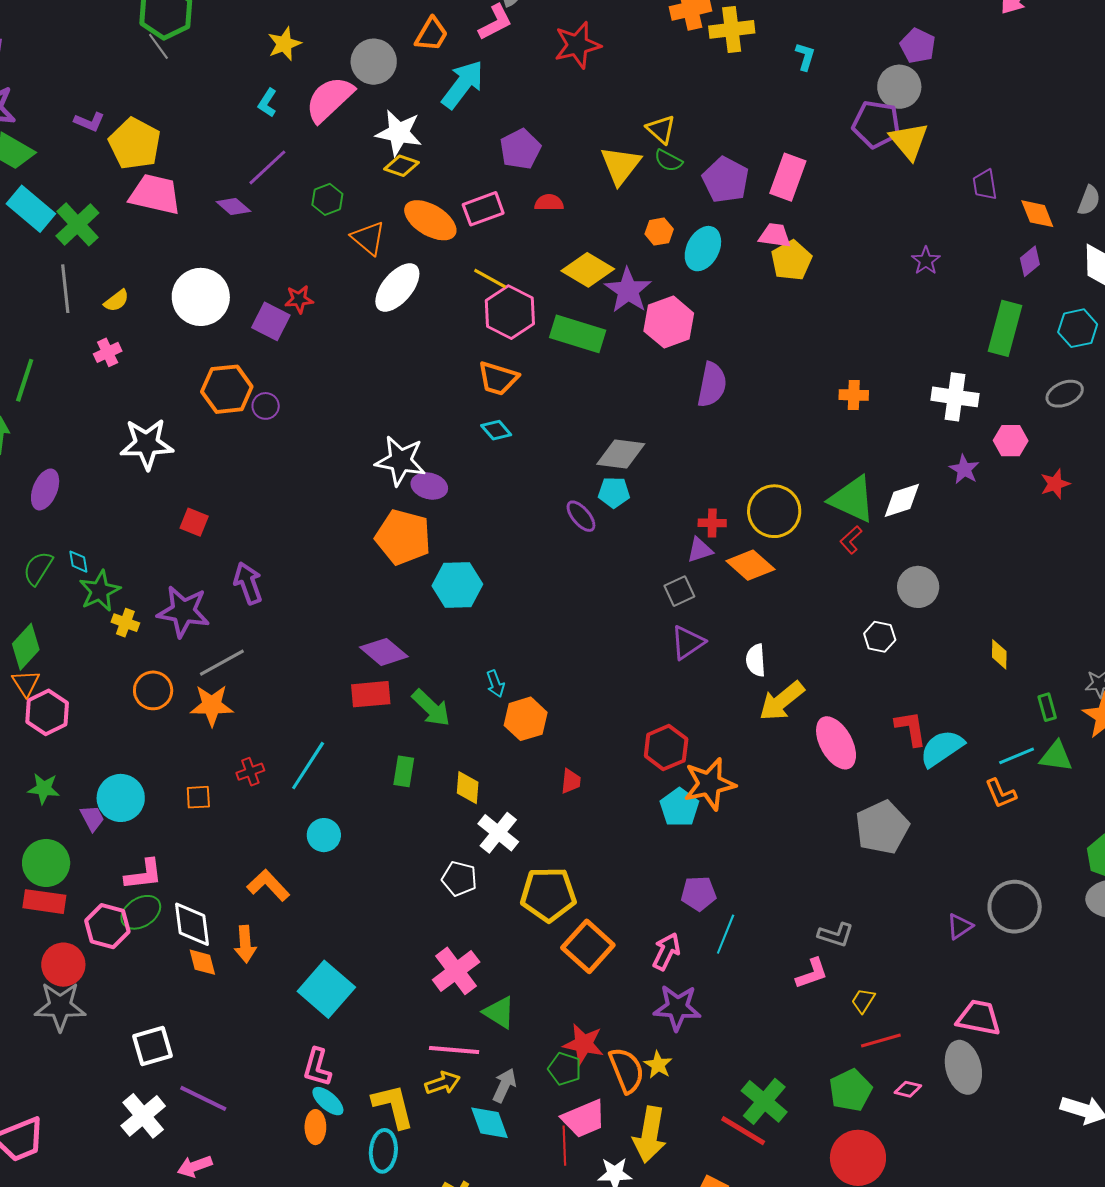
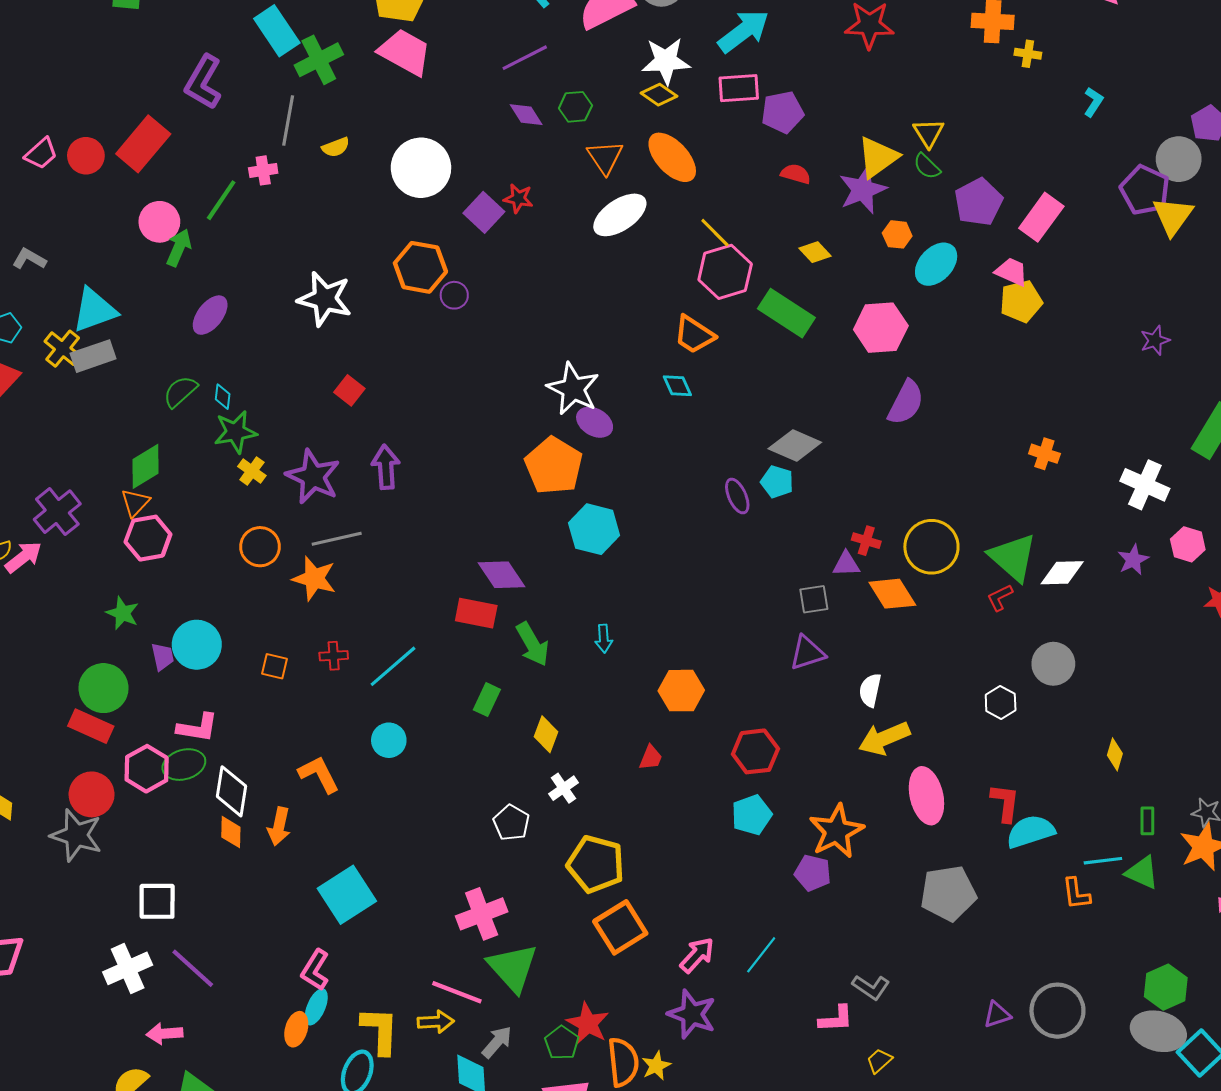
yellow cross: (732, 29) -> (1028, 54), size x0.6
white star: (399, 133) -> (666, 61), turned -30
purple diamond: (233, 207) -> (526, 115), moved
pink rectangle: (483, 209) -> (739, 88), moved
yellow diamond: (588, 270) -> (815, 252), size x0.6
purple star: (628, 290) -> (863, 190), moved
pink cross: (108, 352) -> (263, 170), moved
orange hexagon: (526, 719) -> (681, 691), moved
orange star: (709, 784) -> (836, 831), moved, turned -30
white cross: (498, 833) -> (563, 788), size x0.7
purple pentagon: (699, 893) -> (813, 873), moved
green triangle: (499, 1012) -> (513, 968), size x1.5
cyan ellipse: (328, 1101) -> (316, 1007), turned 56

